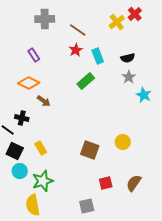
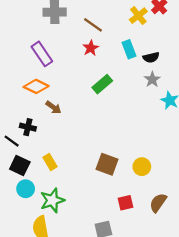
purple rectangle: (34, 55) -> (42, 54), size x1.5
cyan rectangle: (98, 56) -> (129, 49), moved
yellow circle: (123, 142) -> (142, 167), moved

